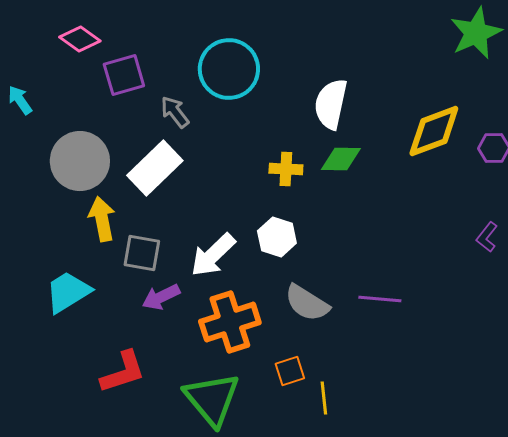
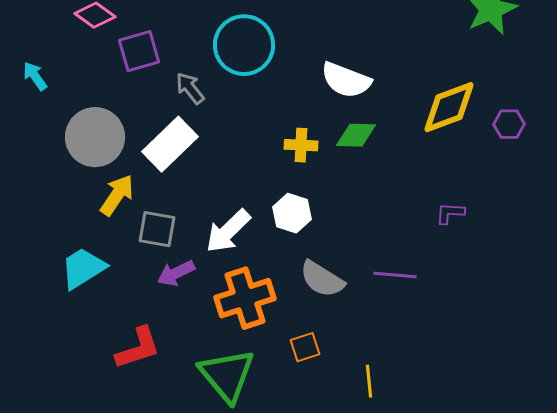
white semicircle: (331, 104) -> (346, 80), turned -81
yellow arrow: (102, 219) -> (117, 195), turned 45
purple L-shape: (487, 237) -> (450, 213), moved, turned 56
yellow line: (324, 398) -> (369, 381), moved

